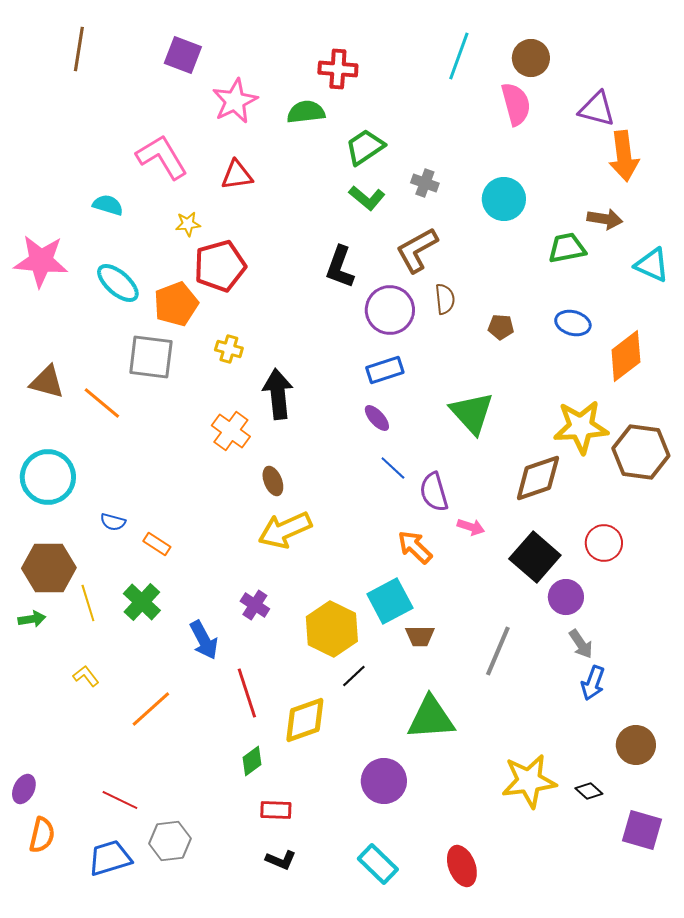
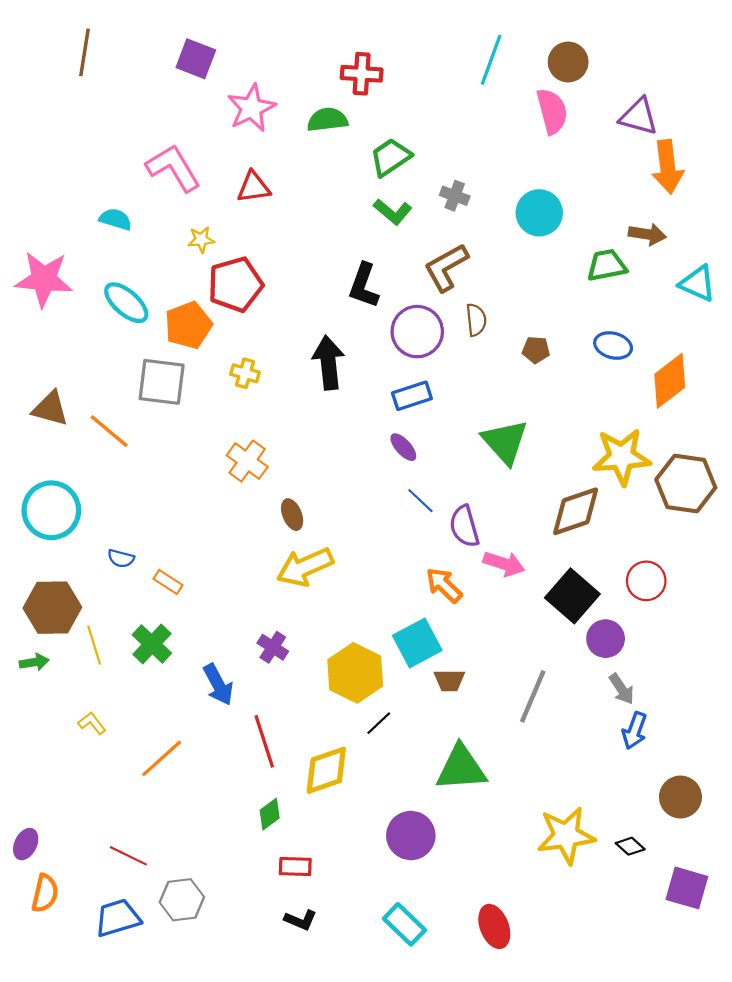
black arrow: (278, 394) -> (328, 363), moved
pink arrow: (471, 527) -> (504, 564), size x1.4

